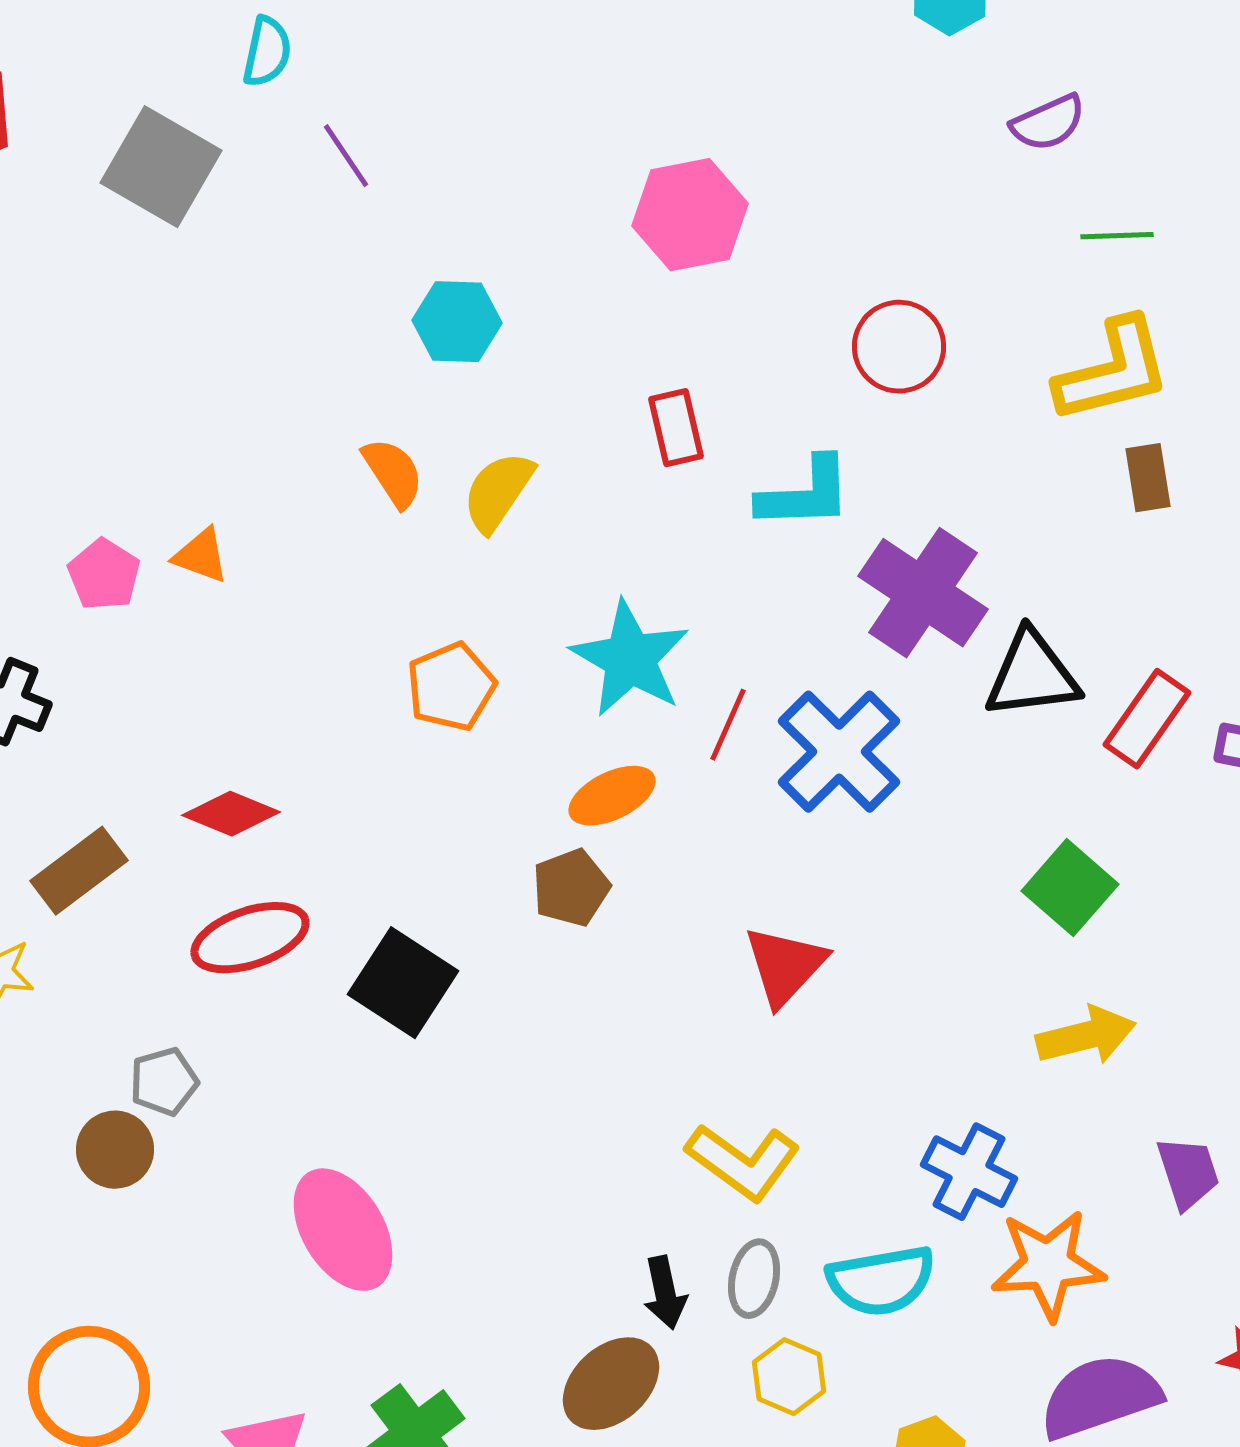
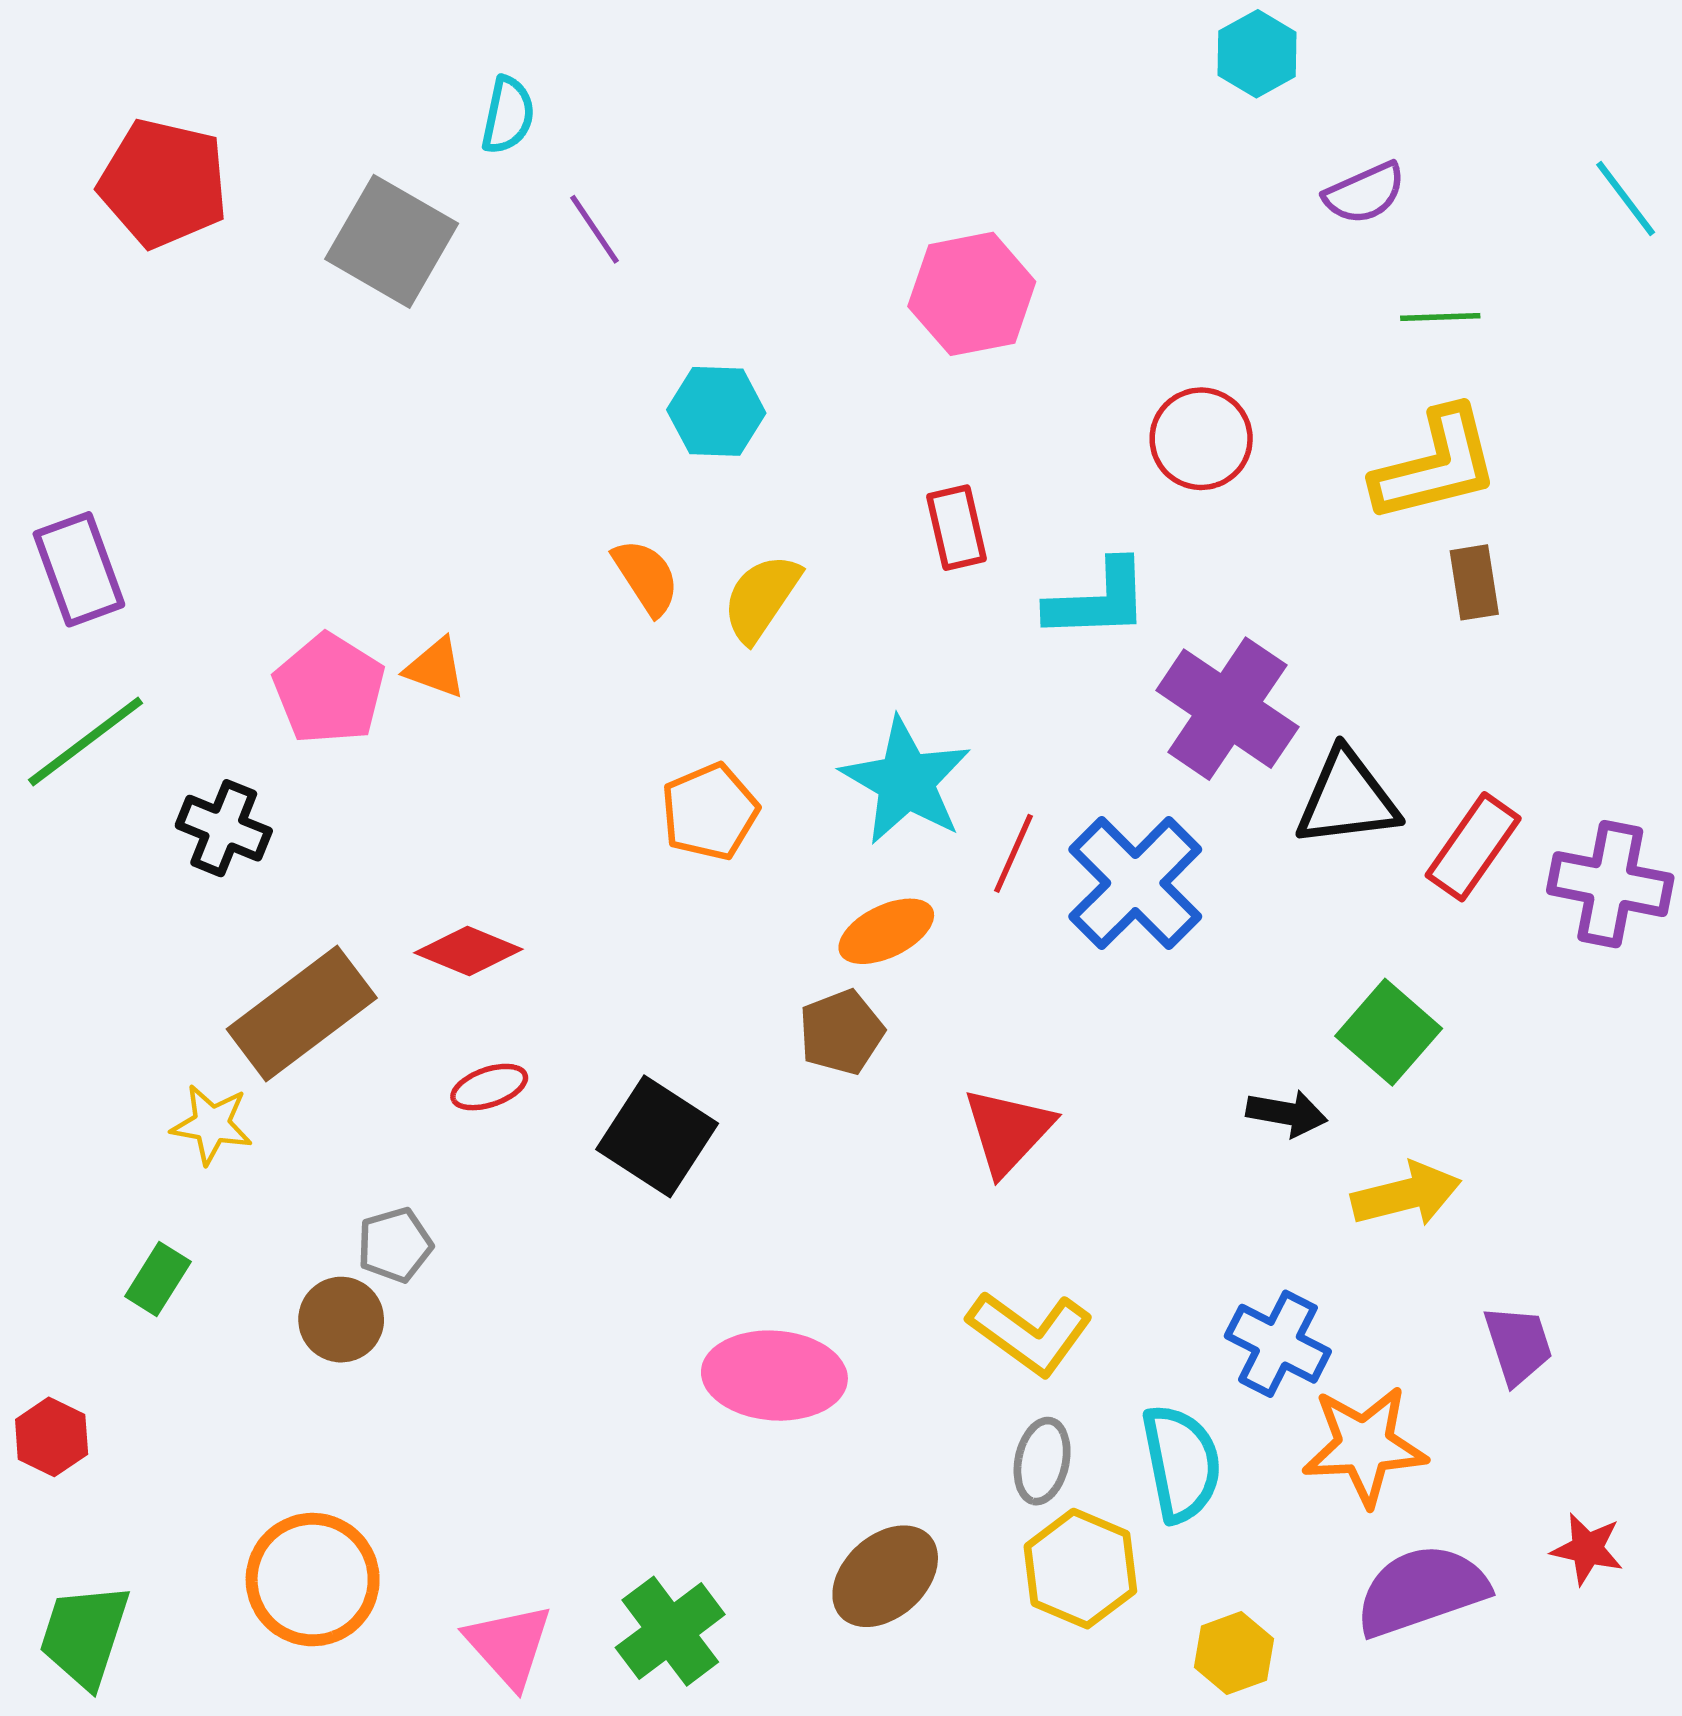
pink pentagon: (104, 575) -> (329, 689), size x1.4
brown rectangle: (79, 871) -> (302, 1014), size x1.4
red ellipse: (250, 938) -> (489, 1087), size x0.6
red triangle: (785, 966) -> (1008, 1131), moved
pink ellipse: (343, 1230) -> (774, 1376), moved, turned -55
cyan semicircle: (881, 1281) -> (1181, 1463), turned -91
black arrow: (665, 1293) -> (1287, 1113), moved, turned -68
yellow hexagon: (789, 1377) -> (1080, 1569), size x1.4

